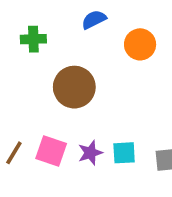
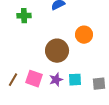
orange circle: (140, 44) -> (84, 35), moved
brown circle: (74, 87) -> (57, 51), moved

